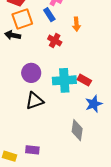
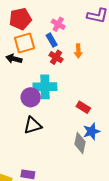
red cross: (55, 41) -> (56, 57), moved
cyan cross: (64, 80) -> (45, 87), moved
gray diamond: (77, 130) -> (80, 143), moved

